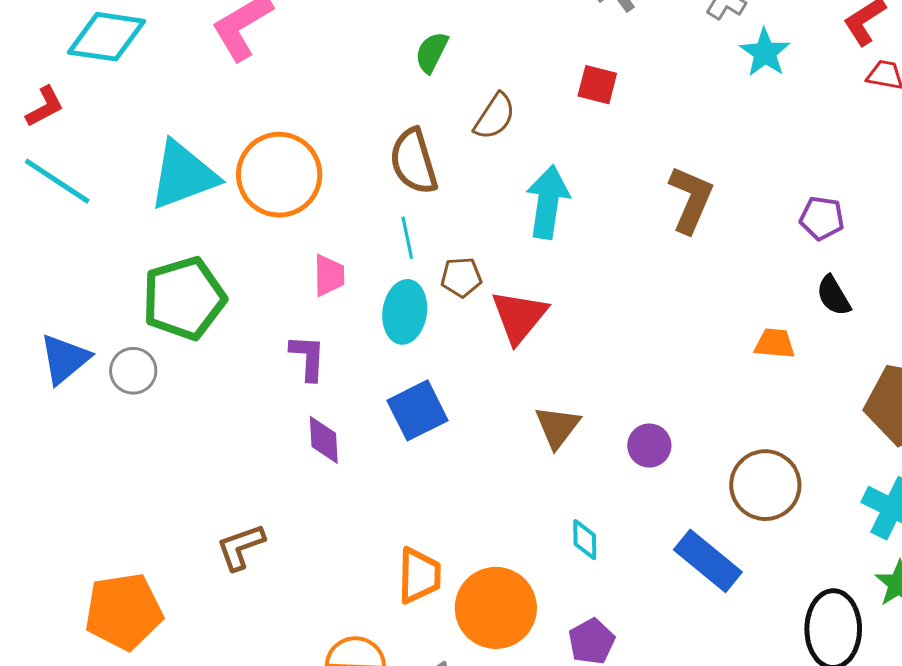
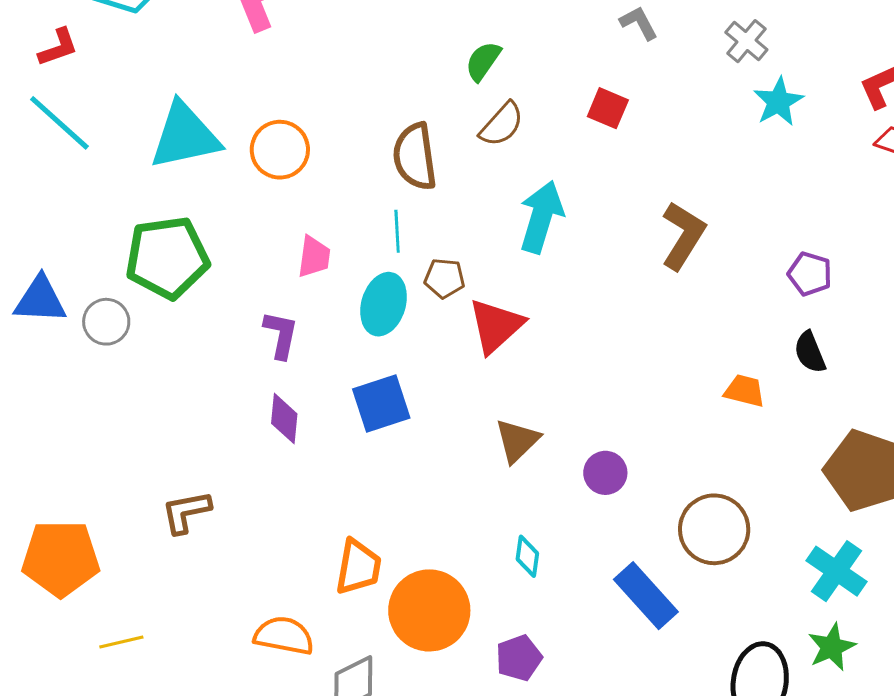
green semicircle: (432, 52) -> (483, 61), moved
orange circle: (279, 175) -> (280, 150), size x0.7
blue triangle: (65, 359) -> (40, 300), turned 34

